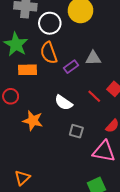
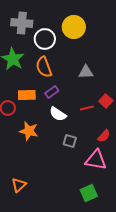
purple rectangle: (71, 67) -> (52, 92), moved
orange rectangle: (28, 70) -> (27, 95), moved
red line: (94, 96) -> (87, 108), turned -56

